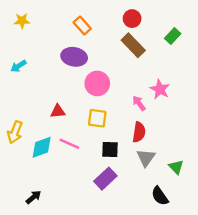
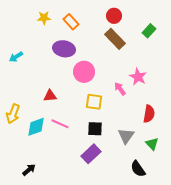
yellow star: (22, 21) -> (44, 18), moved
yellow square: (97, 118) -> (94, 102), moved
red semicircle: (139, 132) -> (149, 114), moved

